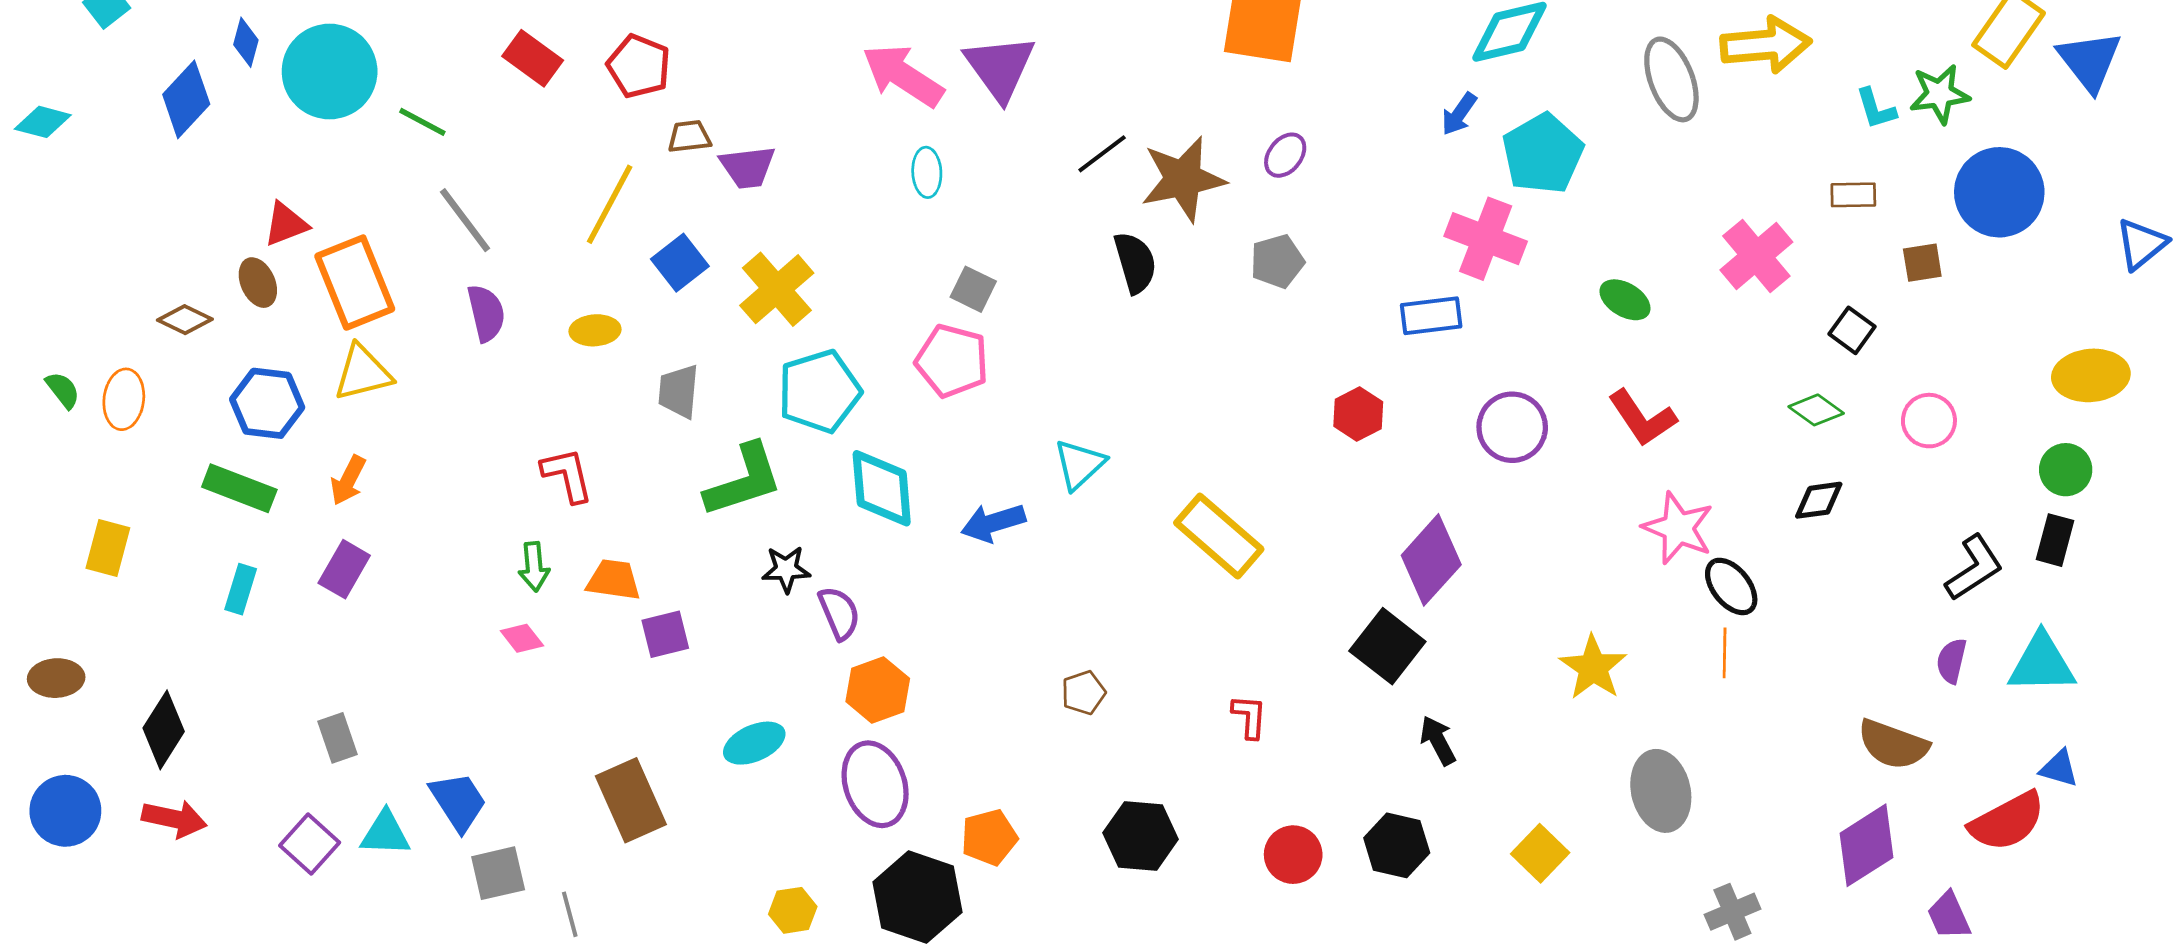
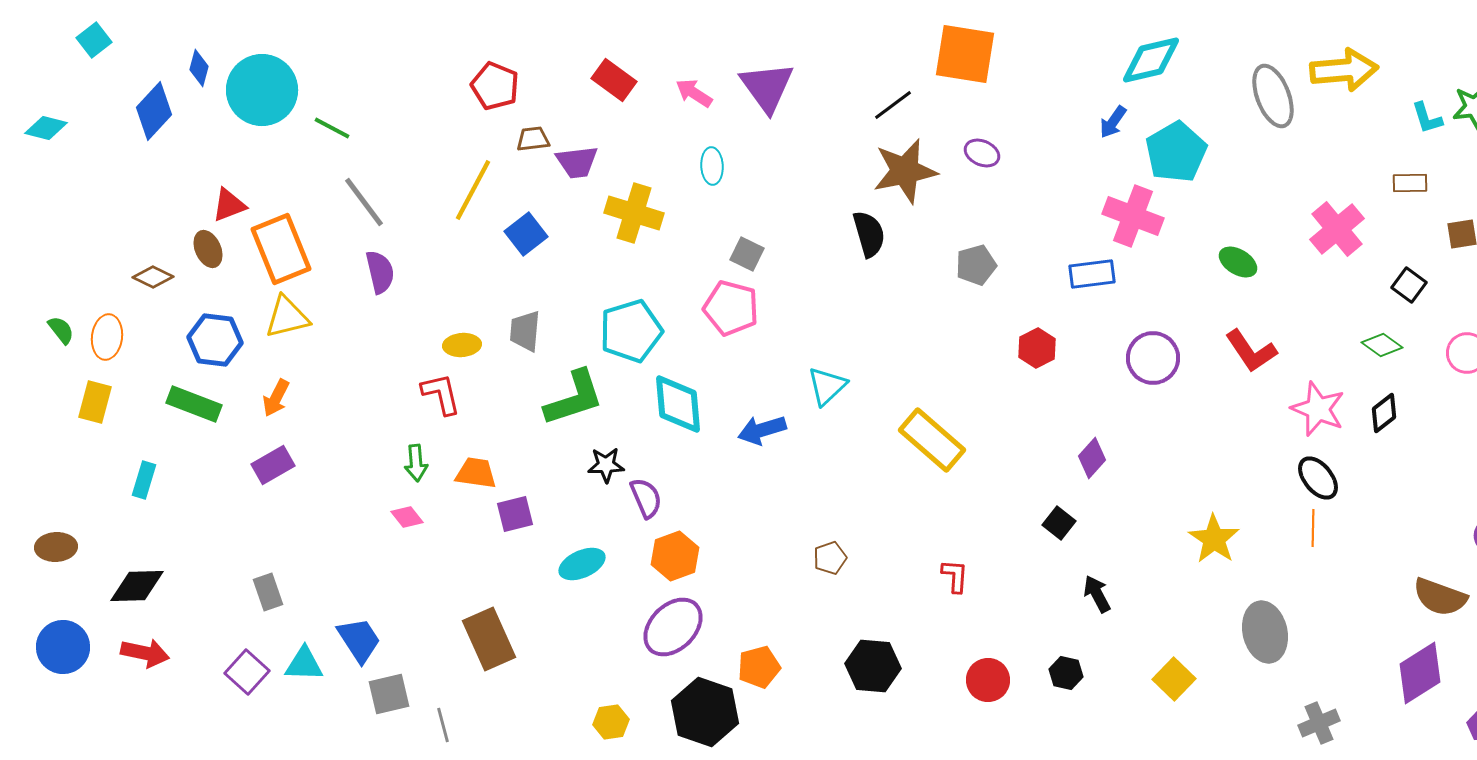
red rectangle: (533, 58) -> (614, 80), moved
pink arrow: (903, 75) -> (694, 93), size x0.6
black line: (1102, 154) -> (893, 105), moved
purple ellipse: (1285, 155) -> (982, 153), turned 76
gray pentagon: (1277, 261) -> (976, 265), moved
yellow cross: (777, 289) -> (634, 213), moved, turned -32
yellow ellipse: (595, 330) -> (462, 345), moved
black diamond: (1819, 500) -> (1384, 413), turned -30
pink star: (1678, 528) -> (1318, 409), moved
yellow rectangle: (108, 548) -> (95, 402), moved
purple diamond: (1431, 560) -> (1092, 458), size x0.6
purple rectangle: (344, 569) -> (273, 465), turned 30
cyan rectangle: (241, 589) -> (144, 480), moved
black square: (1387, 646) -> (1059, 523), size x0.6
black diamond: (164, 730) -> (137, 586), turned 56
cyan ellipse: (754, 743) -> (582, 564), moved
purple ellipse: (875, 784) -> (673, 627), turned 64
black hexagon: (1397, 845) -> (1066, 673), size x0.7

